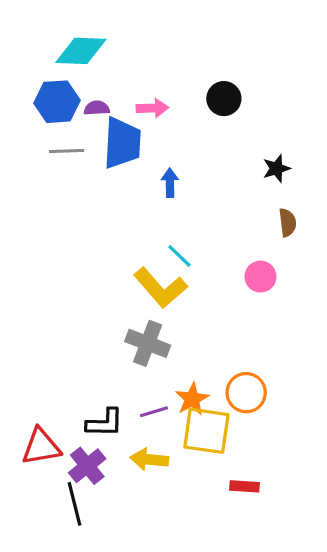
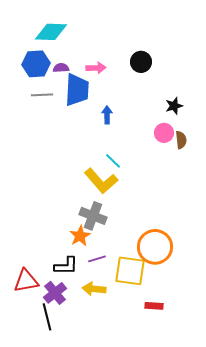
pink circle: (260, 277) -> (164, 133), moved
orange circle: (246, 393) -> (155, 247), size x1.4
orange star: (192, 399) -> (80, 236), moved

